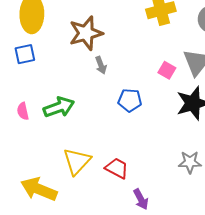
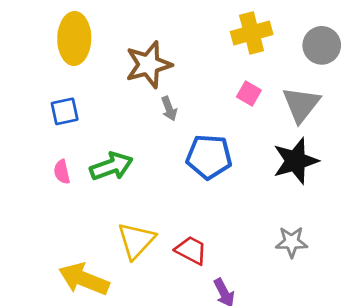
blue square: (25, 54) -> (65, 111), moved
pink square: (167, 70) -> (249, 93), moved
blue pentagon: (130, 100) -> (209, 157), size x1.4

